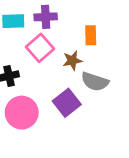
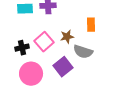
orange rectangle: (91, 35) -> (91, 25), moved
pink square: (40, 48) -> (44, 42), moved

